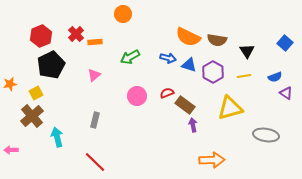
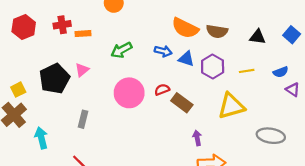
red cross: (76, 34) -> (62, 25), turned 35
black triangle: (247, 51) -> (258, 37), moved, turned -49
black pentagon: (51, 65) -> (54, 79), moved
pink circle: (137, 96) -> (129, 93), size x1.4
purple arrow: (193, 125) -> (197, 138), moved

